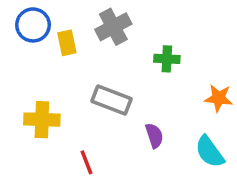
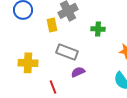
yellow rectangle: (67, 43) -> (52, 25), moved
purple semicircle: (154, 136) -> (78, 72), moved, turned -96

